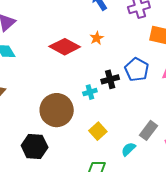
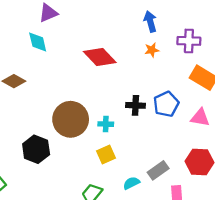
orange star: (97, 38) -> (152, 50), moved
cyan cross: (90, 92) -> (106, 124), moved

